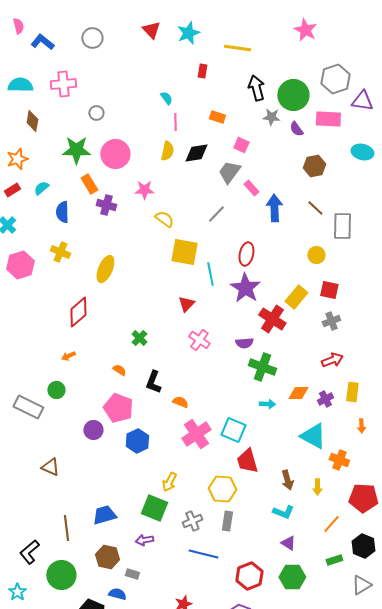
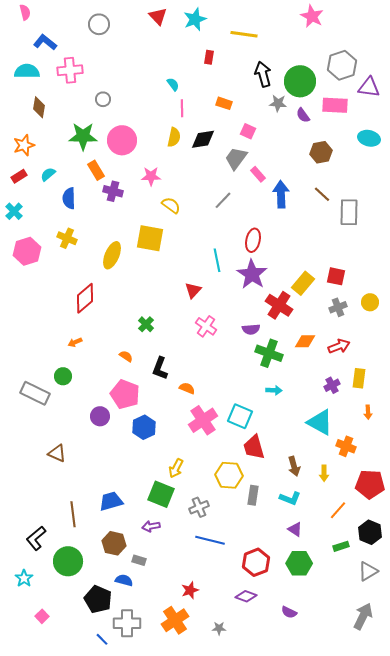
blue L-shape: (42, 42) -> (45, 42), moved
yellow square: (184, 252) -> (150, 238), moved
yellow circle: (316, 255) -> (370, 302), moved
orange diamond: (298, 393) -> (305, 341), moved
gray rectangle: (227, 521) -> (253, 495), moved

